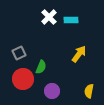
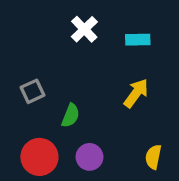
cyan rectangle: (71, 20) -> (138, 40), moved
red circle: (23, 79) -> (39, 157), moved

